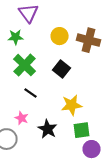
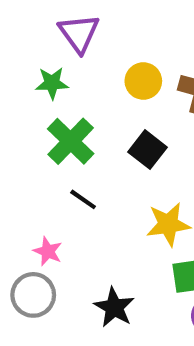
pink star: (22, 118) -> (48, 251), moved
black star: (48, 129) -> (114, 307), moved

